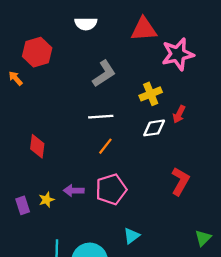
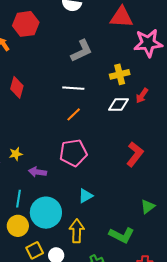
red diamond: (37, 146) -> (17, 87), moved
purple arrow: (74, 191) -> (37, 172), moved

